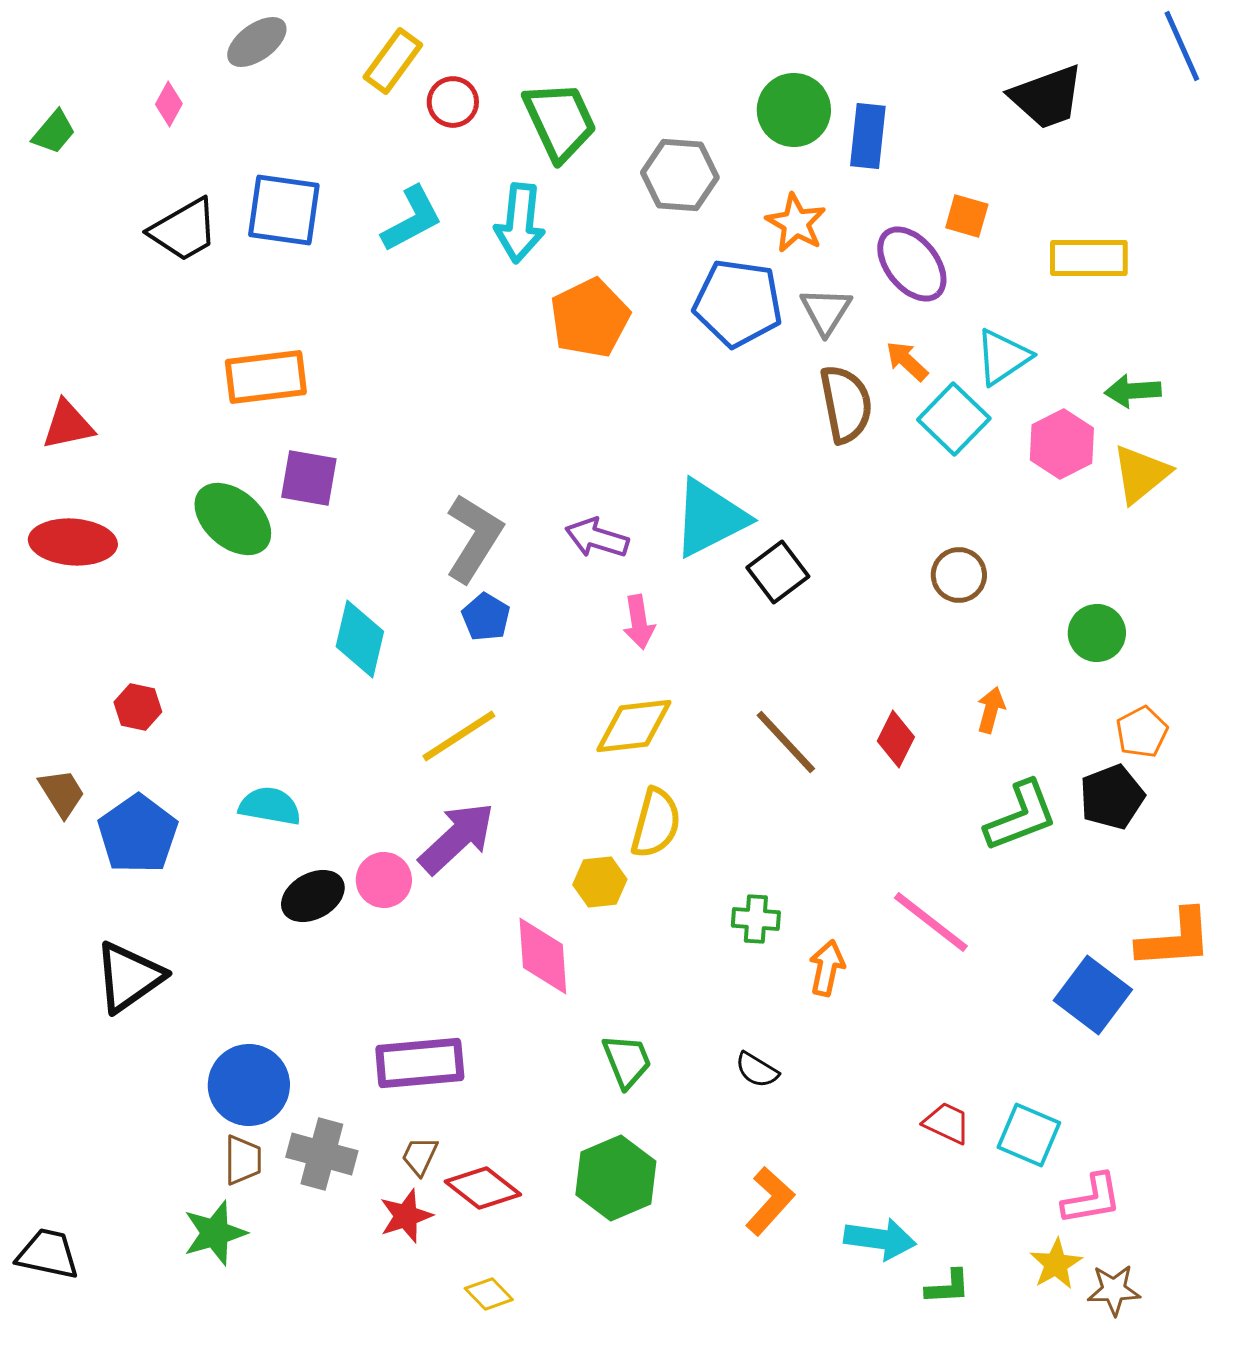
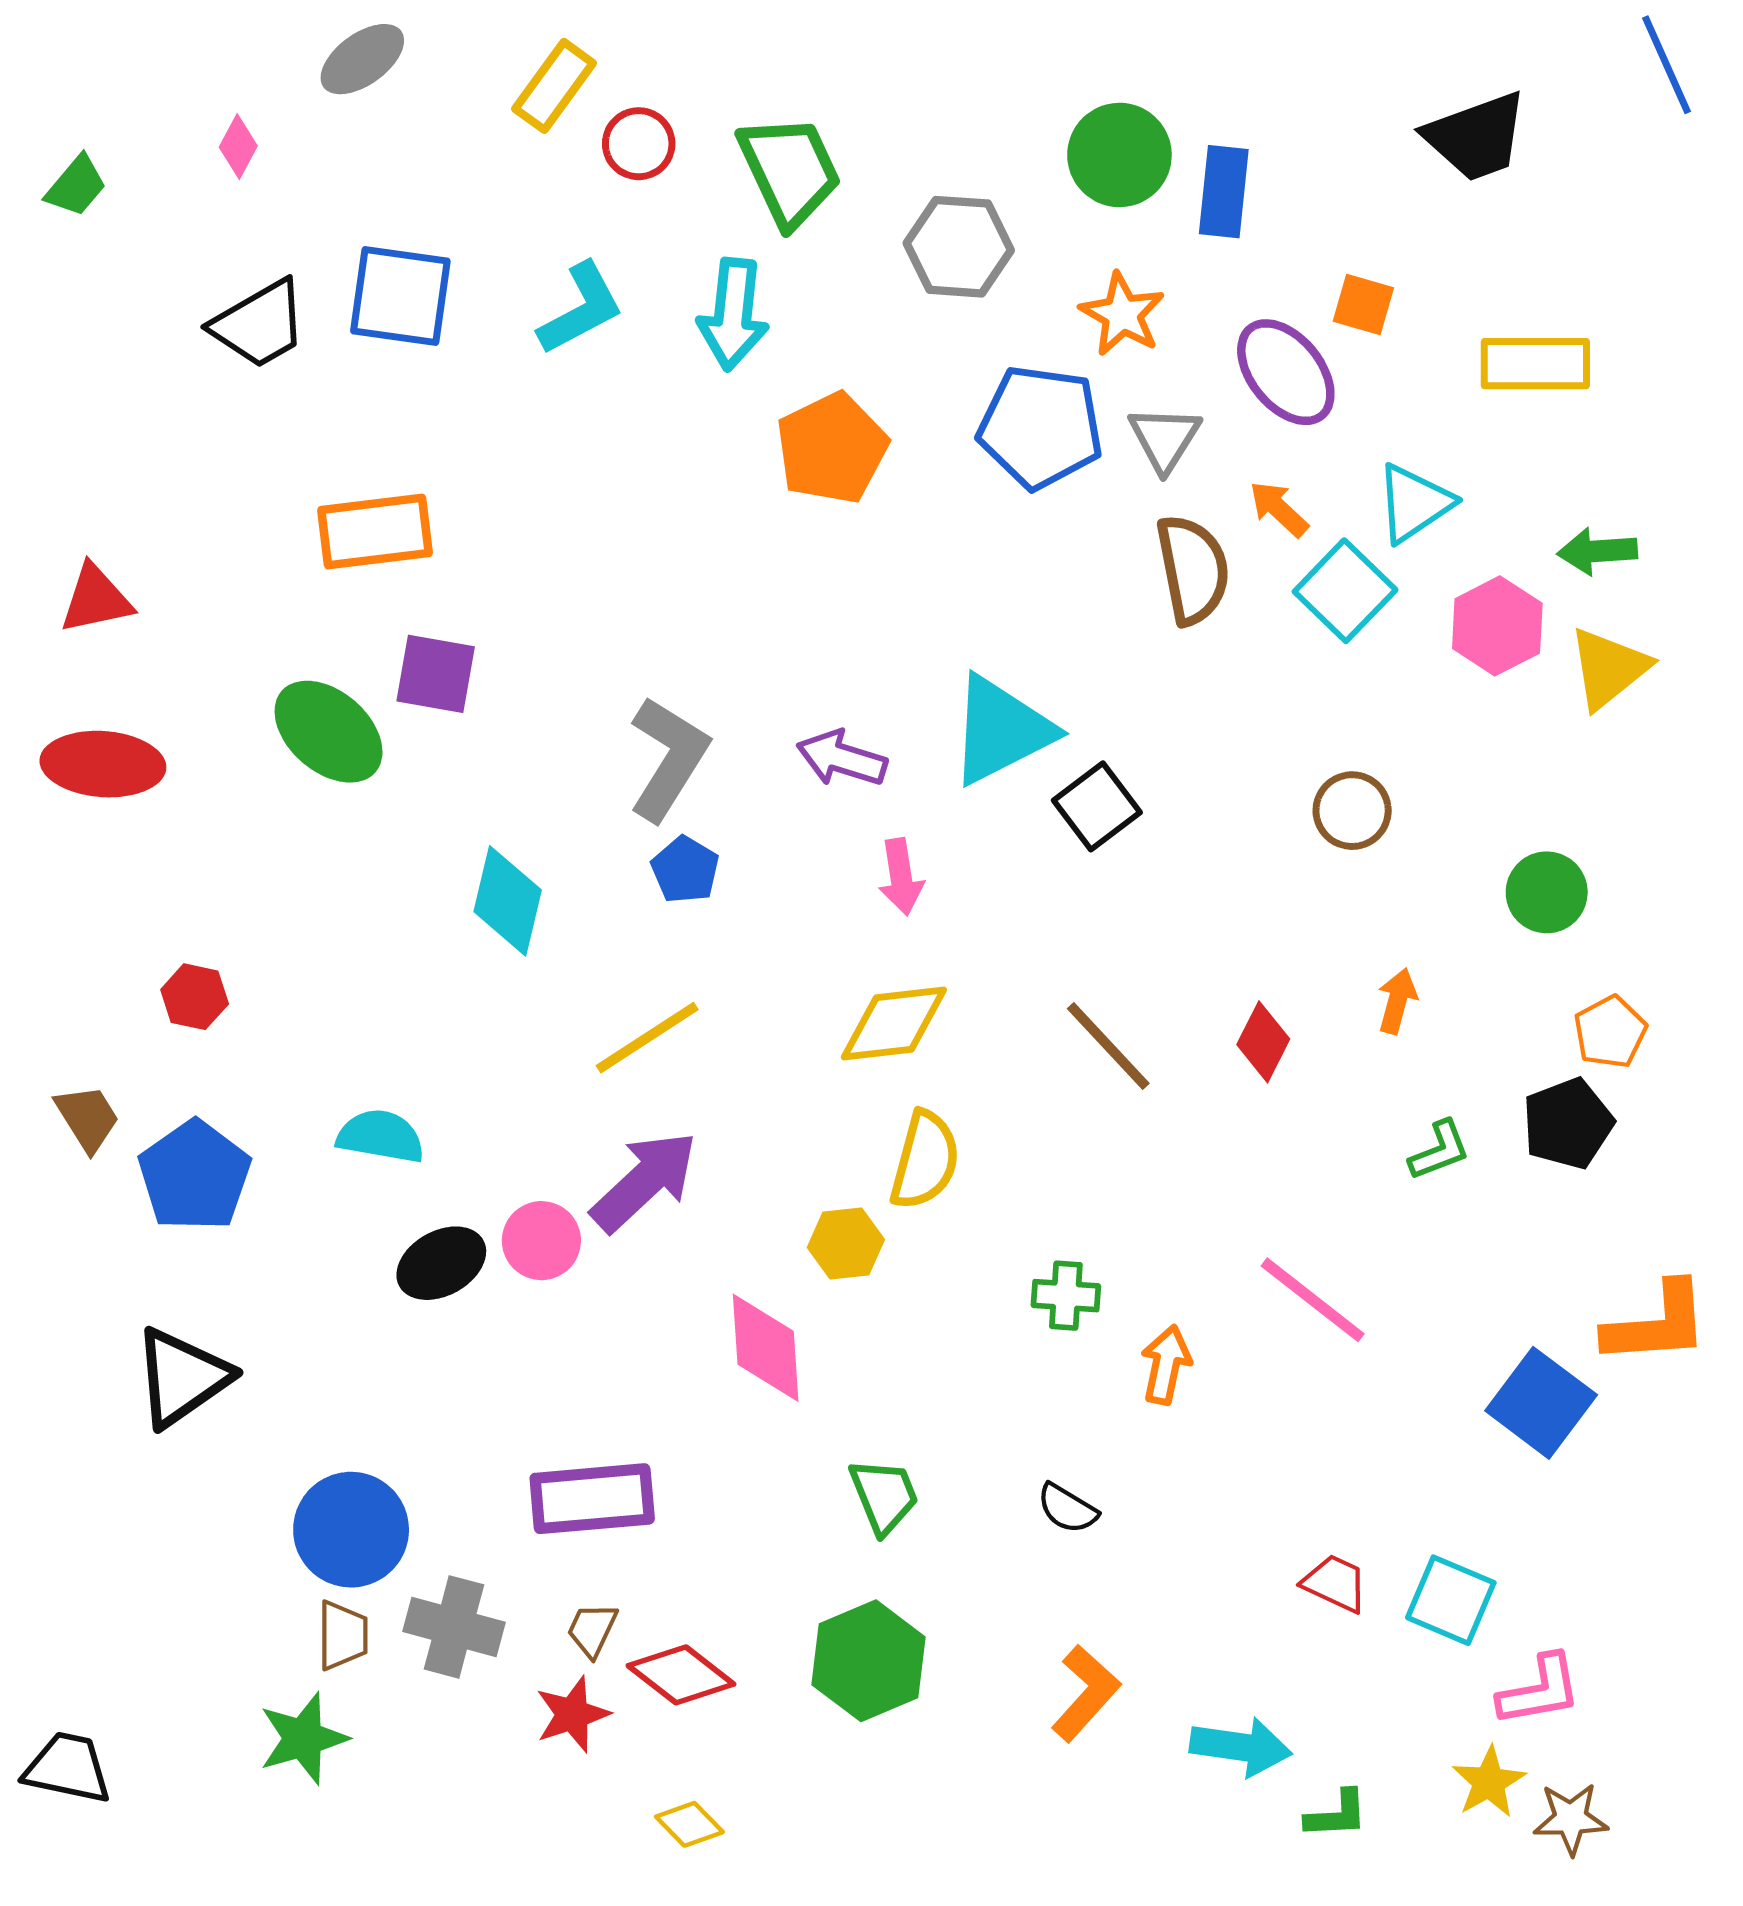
green L-shape: (1021, 816) -> (1440, 1150), size x0.6

